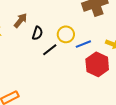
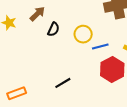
black line: (50, 50) -> (63, 83), moved

